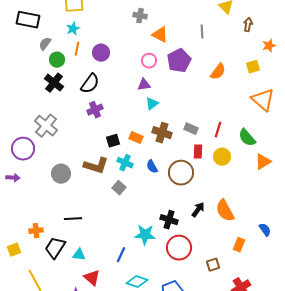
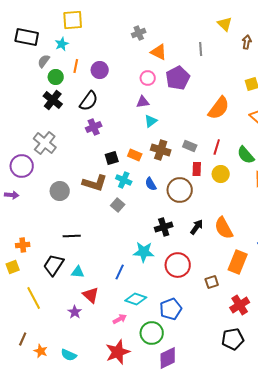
gray cross: (140, 16) -> (139, 33), turned -32
cyan star: (73, 29) -> (62, 44), moved
orange semicircle: (218, 72) -> (219, 108), moved, size x1.4
black cross: (169, 220) -> (164, 227), moved, turned -36
orange cross: (36, 231) -> (23, 245), moved
orange rectangle: (239, 245) -> (238, 262), size x1.6

